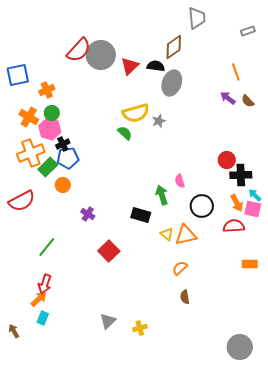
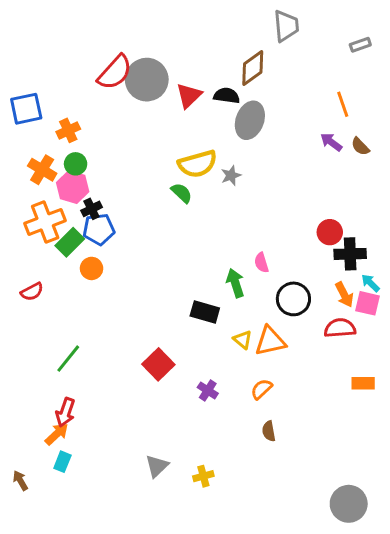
red semicircle: (22, 201) -> (32, 292), size x0.6
purple cross: (88, 214) -> (208, 390), moved

